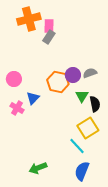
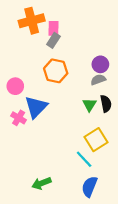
purple circle: (73, 75) -> (100, 64), moved
orange hexagon: (58, 82) -> (56, 71), moved
blue triangle: (33, 98) -> (36, 107), size x1.6
black semicircle: (95, 104) -> (106, 104), moved

